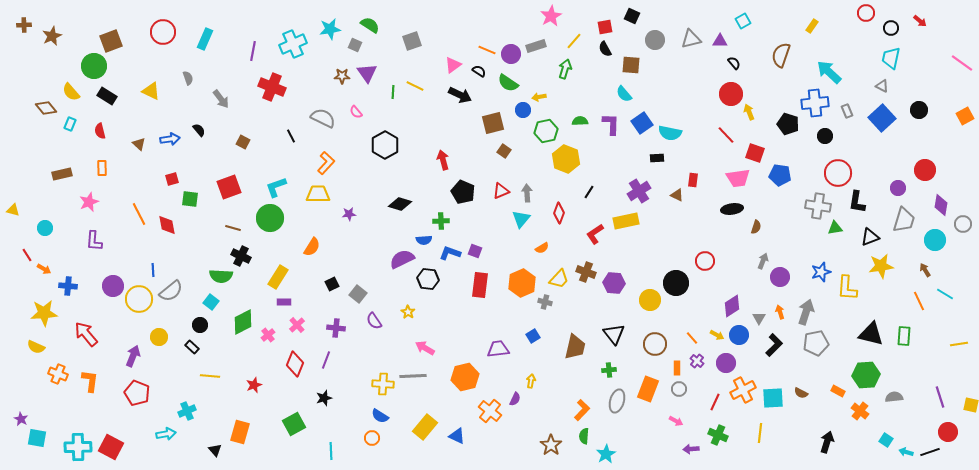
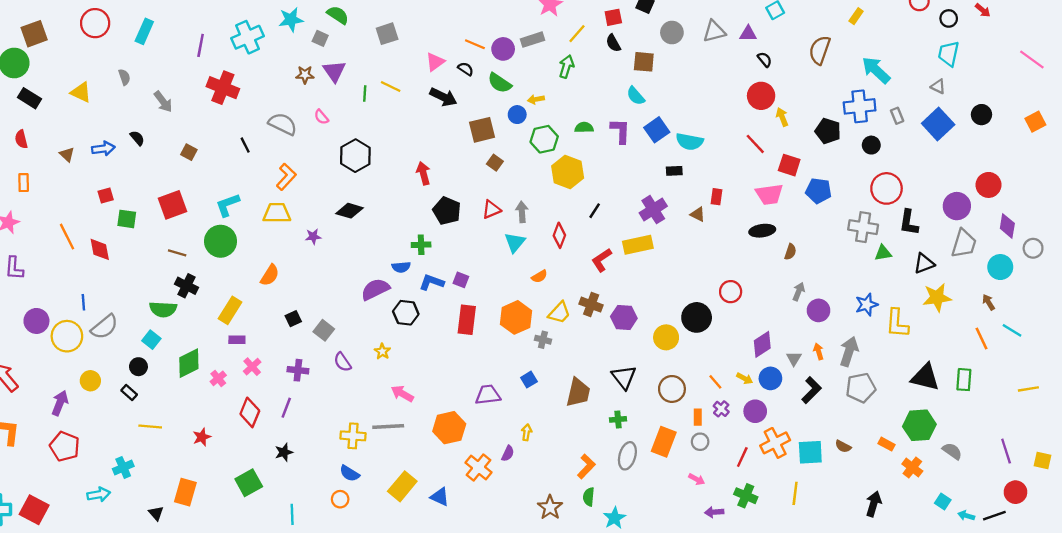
purple circle: (898, 188) -> (957, 206), size x1.5
black diamond: (400, 204) -> (350, 211), moved
gray semicircle: (894, 397) -> (952, 451), turned 42

